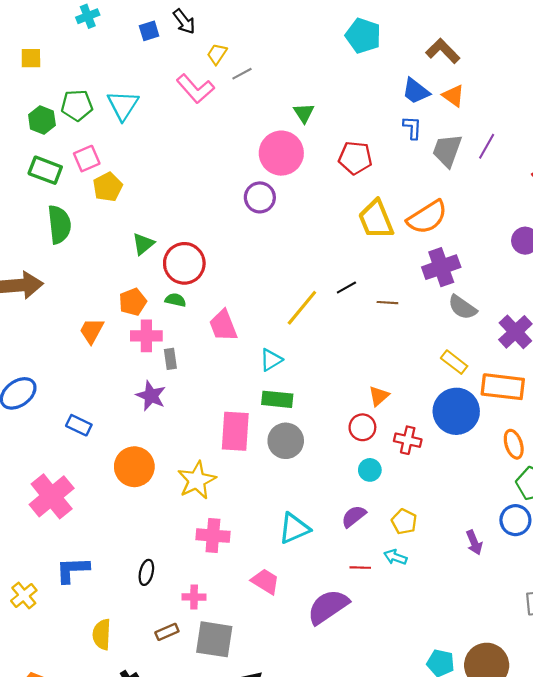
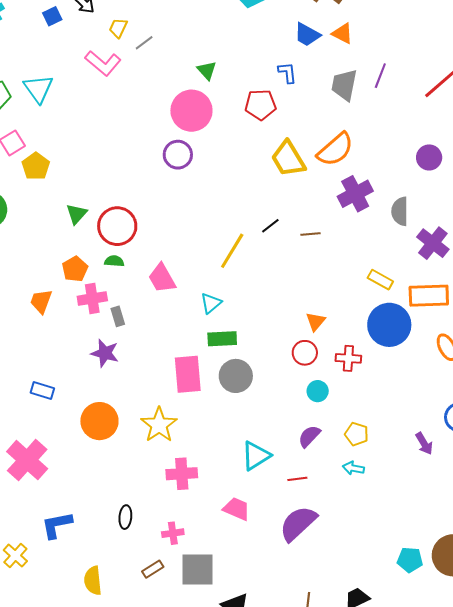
blue L-shape: (412, 128) -> (287, 73), moved
gray semicircle: (462, 307) -> (400, 211), moved, turned 64
red line: (360, 568) -> (297, 479), moved

